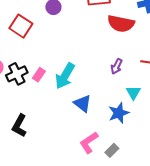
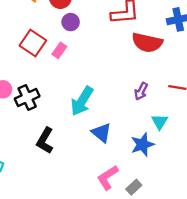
pink rectangle: (39, 75) -> (59, 50), moved
black L-shape: (19, 126) -> (45, 141), moved

